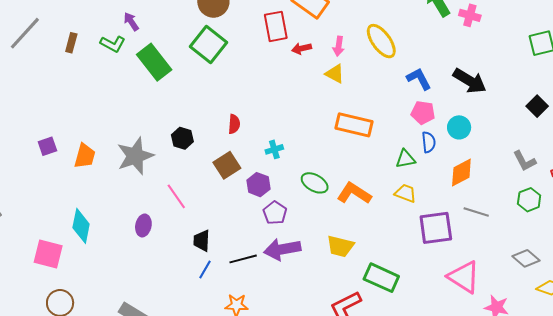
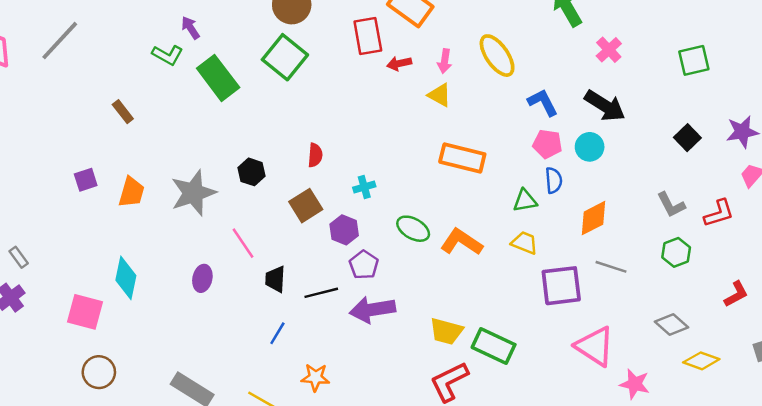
pink cross: (470, 15) -> (609, 50), moved, turned 30
brown rectangle: (71, 43) -> (123, 112), moved, turned -54
cyan circle: (459, 127) -> (590, 147), moved
black trapezoid: (202, 241) -> (275, 279), moved
yellow trapezoid: (340, 246) -> (446, 331), moved
black line: (243, 259) -> (321, 293), moved

